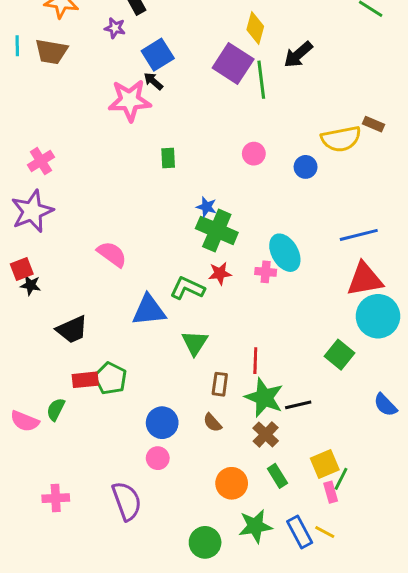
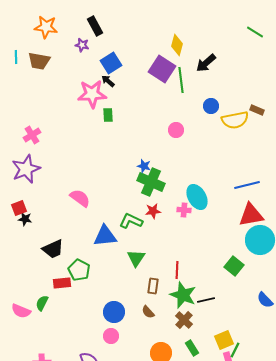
green rectangle: (168, 158) -> (108, 115), moved
blue circle: (306, 167) -> (211, 106), moved
green pentagon: (110, 378) -> (79, 270), moved

